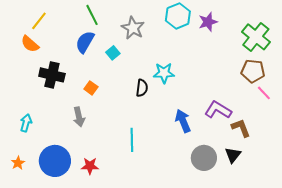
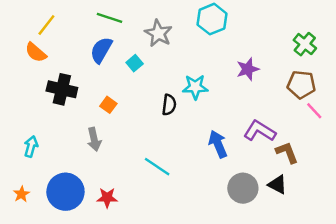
green line: (92, 15) -> (110, 18), turned -45
purple star: (208, 22) -> (248, 69), moved
green cross: (256, 37) -> (305, 44), size x0.7
cyan line: (132, 140) -> (157, 167), turned -55
black triangle: (233, 155) -> (277, 185), turned -42

